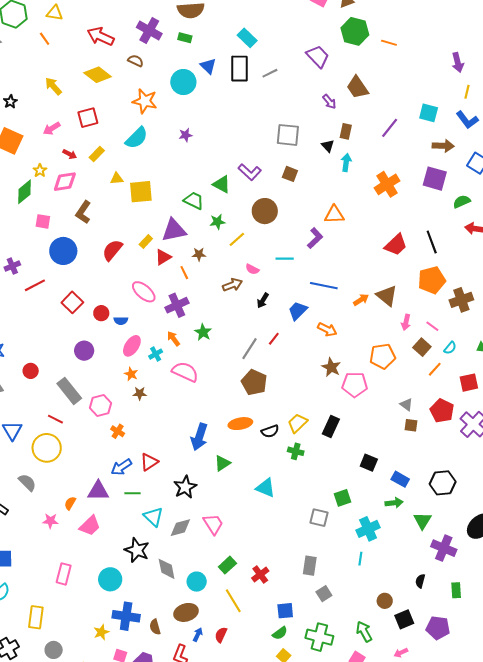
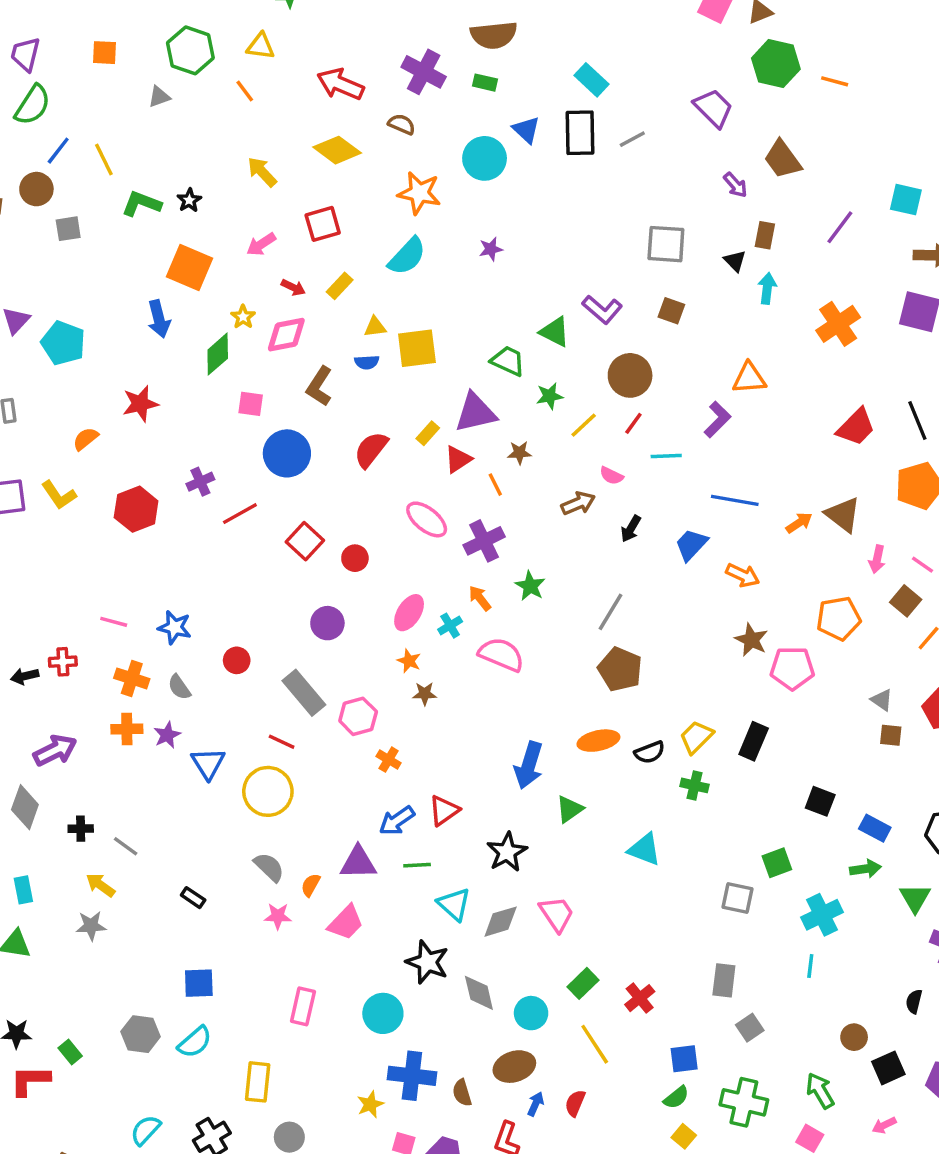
blue semicircle: (121, 321) -> (367, 362), moved
red line: (274, 339) -> (633, 423), moved
gray semicircle: (27, 482) -> (269, 867), moved

